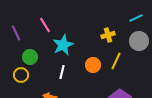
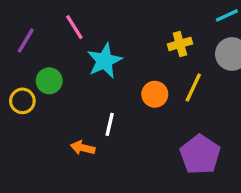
purple line: (16, 33) -> (26, 41), turned 56
white line: (62, 72) -> (110, 124), moved
yellow circle: (21, 75) -> (22, 101), moved

